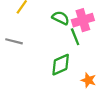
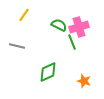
green diamond: (61, 65) -> (48, 72), moved

